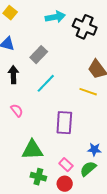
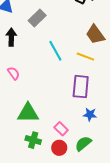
cyan line: (46, 83) -> (55, 51), moved, turned -75
purple rectangle: (64, 123) -> (81, 87), moved
green semicircle: (88, 169) -> (83, 144), moved

